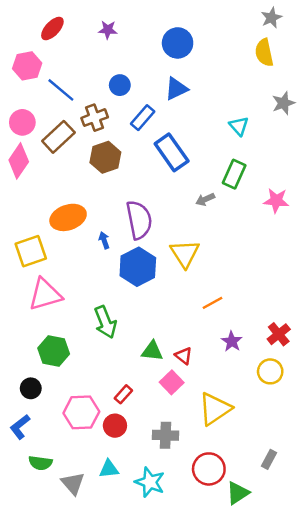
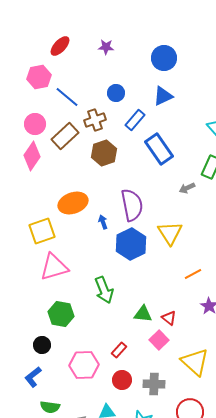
yellow triangle: (215, 409) -> (195, 362), turned -44
red circle: (115, 426) -> (122, 380), moved

